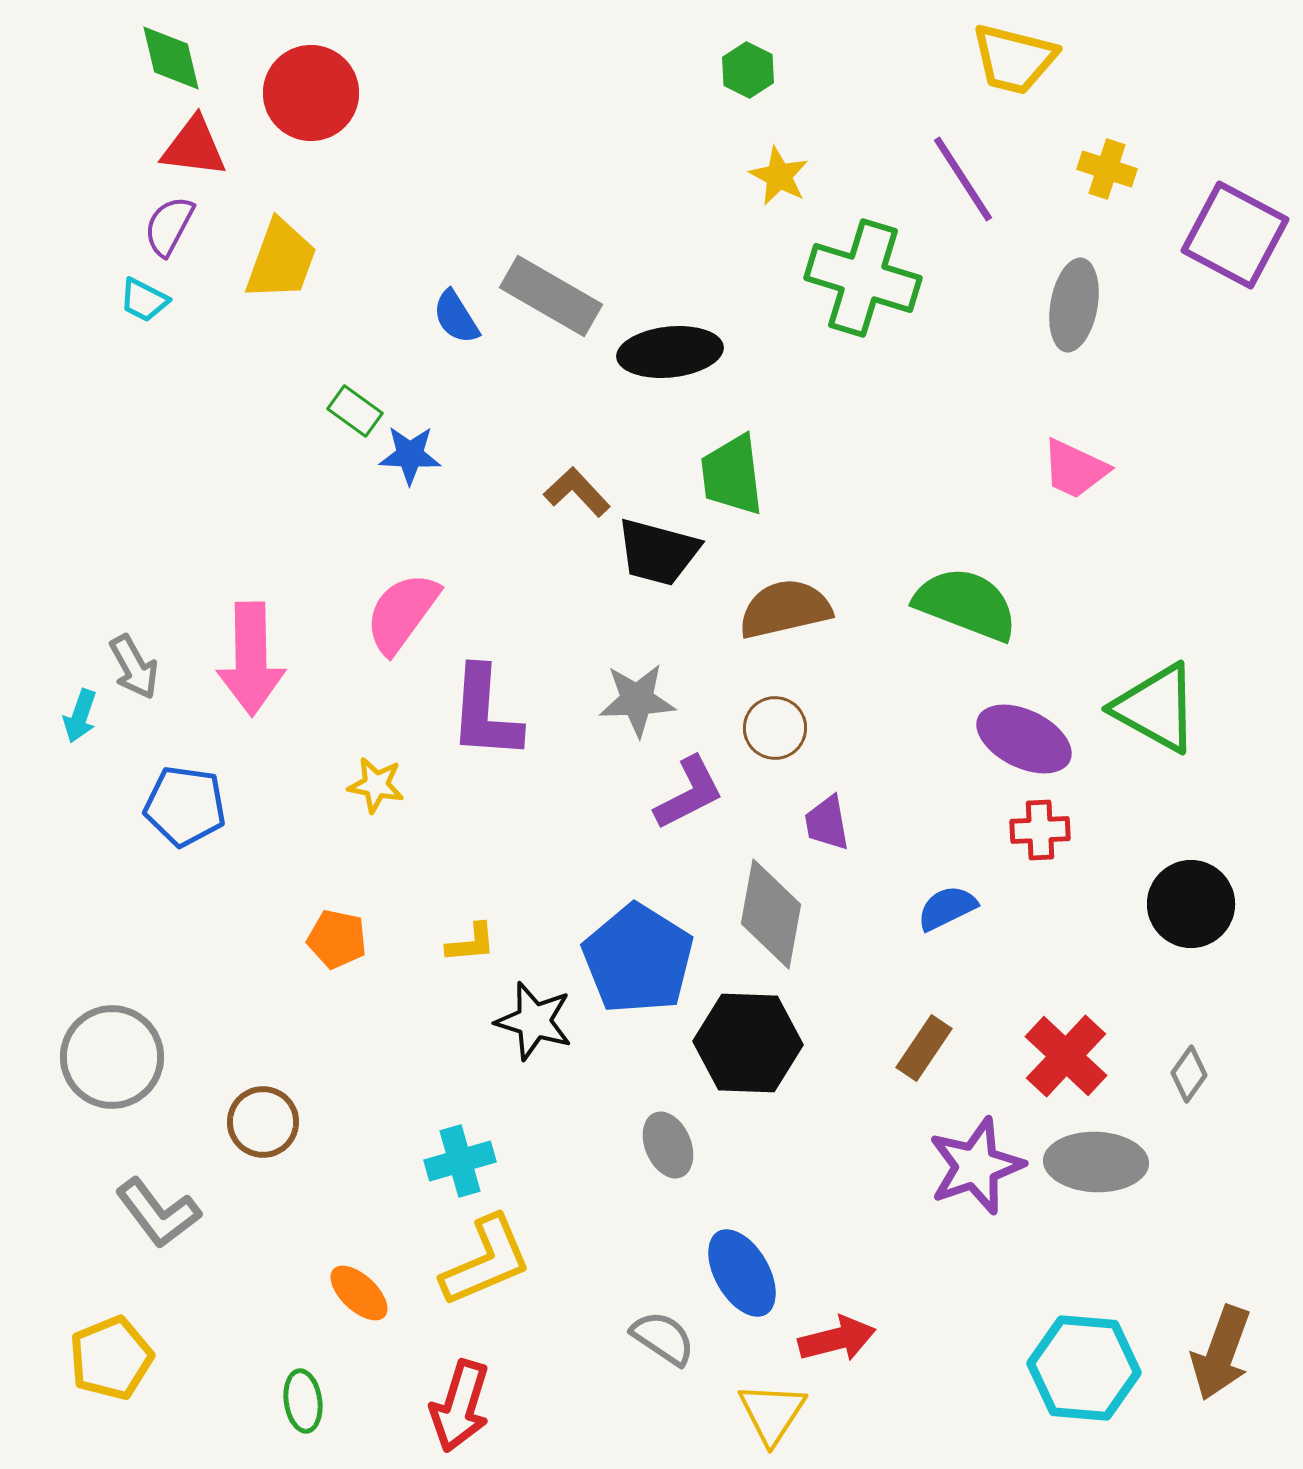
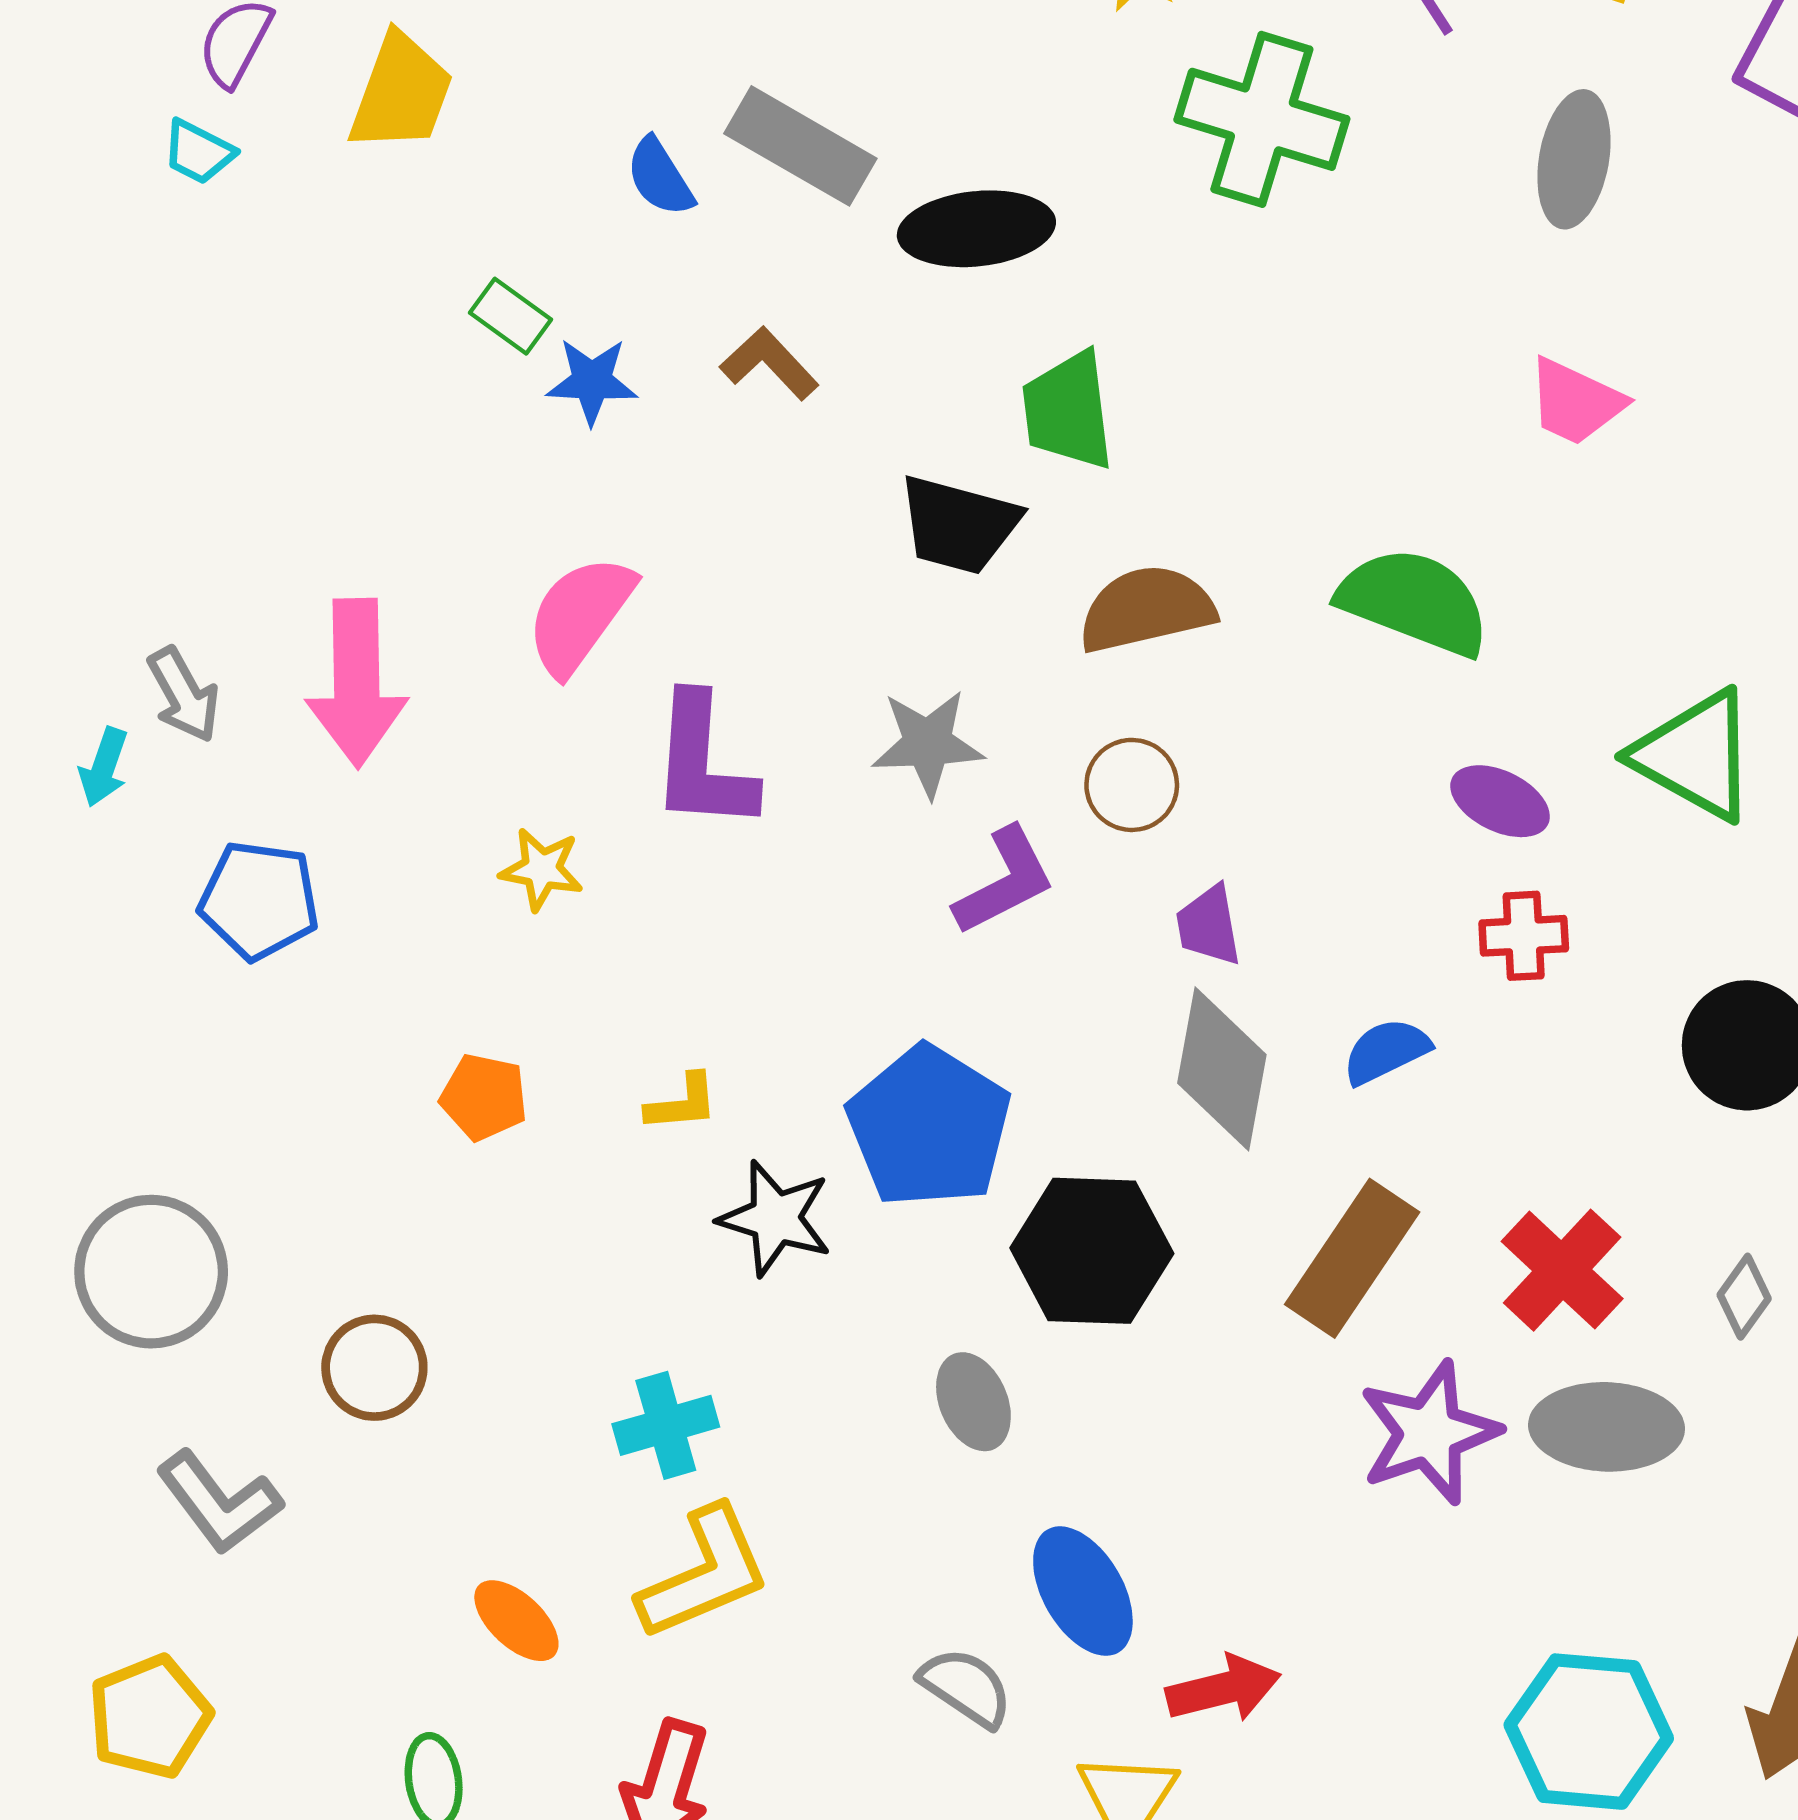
brown L-shape: (577, 492) -> (769, 363), moved
purple ellipse: (1024, 739) -> (1500, 801), size x0.7
gray diamond: (771, 914) -> (1222, 1069), moved
brown rectangle: (924, 1048) -> (1352, 1258), size x1.6

